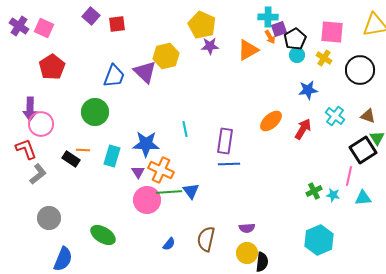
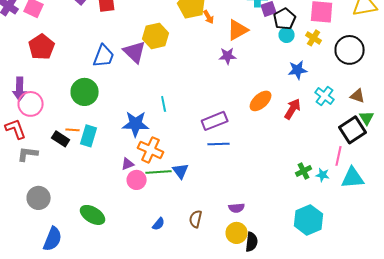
orange arrow: (270, 37) -> (209, 17), moved
purple star: (210, 46) -> (228, 56), moved
cyan line: (185, 129) -> (164, 104), moved
purple rectangle: (225, 141) -> (215, 121), turned 60
cyan rectangle: (112, 156) -> (89, 136), moved
purple triangle: (138, 172) -> (128, 164), moved, turned 40
gray L-shape: (38, 174) -> (28, 154), turned -135
cyan triangle: (363, 198) -> (353, 178), size x1.4
pink circle: (147, 200) -> (137, 180), size x0.7
brown semicircle: (206, 239) -> (196, 219), size x0.7

